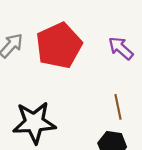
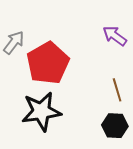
red pentagon: (59, 46) -> (48, 63), moved

